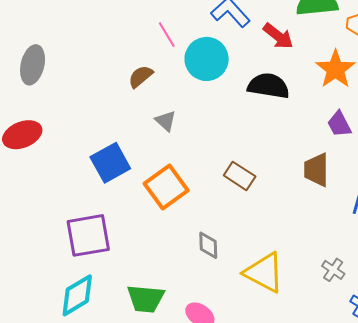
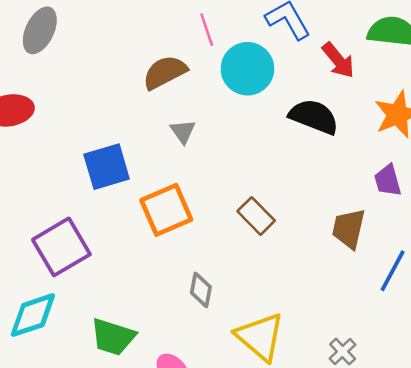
brown semicircle: (141, 76) -> (165, 72), size x1.4
purple square: (88, 235) -> (61, 247), turned -33

